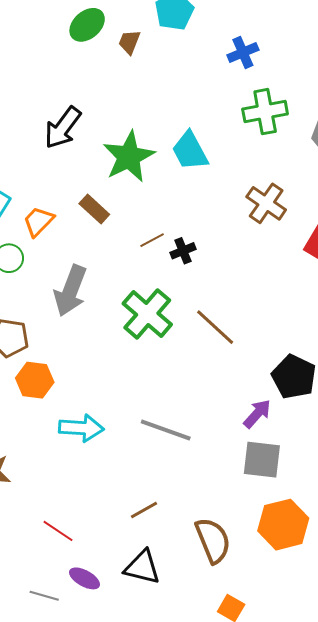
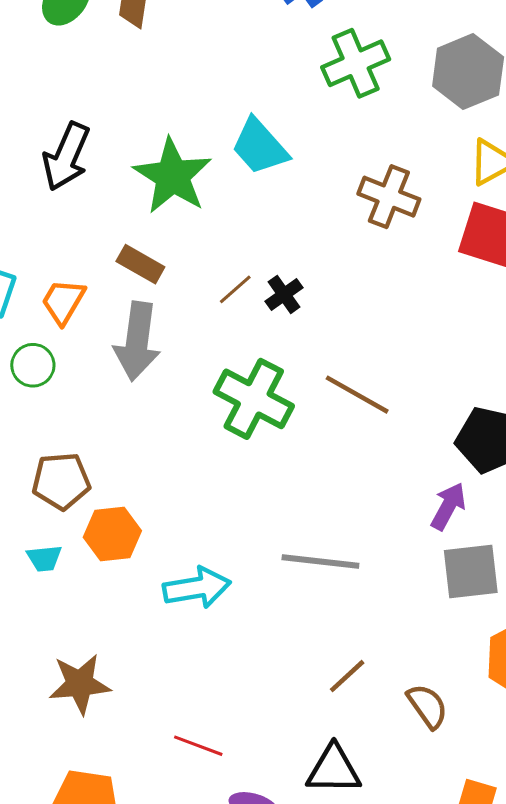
gray arrow: (70, 291) -> (137, 341), moved
brown line: (144, 510) -> (347, 676), moved
brown semicircle: (213, 540) -> (427, 706), size x0.7

